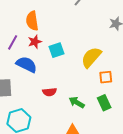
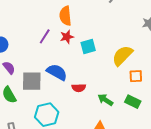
blue semicircle: (27, 64) -> (57, 72), moved
green rectangle: (104, 103) -> (133, 102), turned -42

